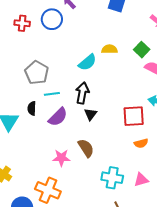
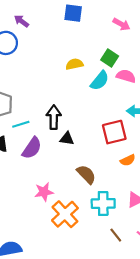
cyan semicircle: (87, 62) -> (100, 81), moved
black triangle: (91, 114) -> (67, 139), turned -48
brown semicircle: (86, 148) -> (86, 174), moved
orange cross: (48, 190) -> (65, 214), moved, turned 35

